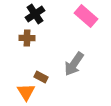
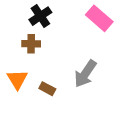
orange triangle: (26, 92) -> (17, 79), moved

